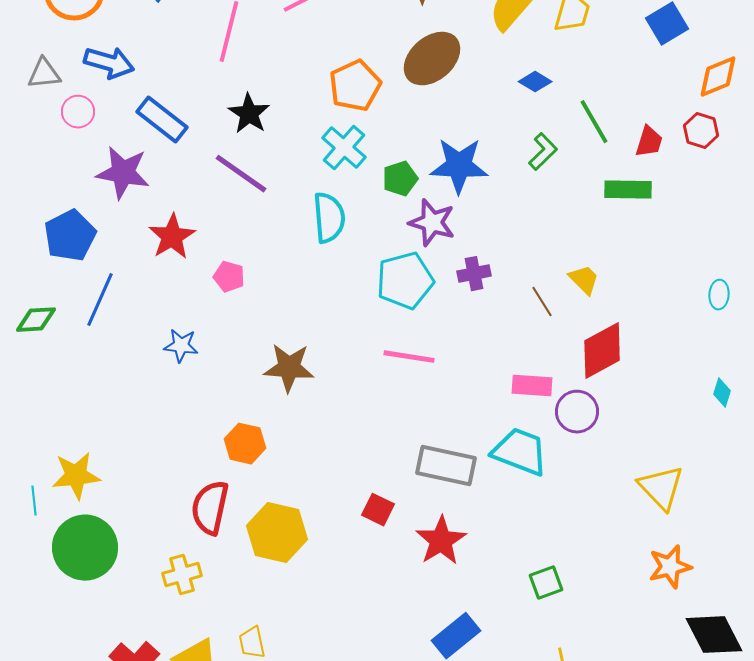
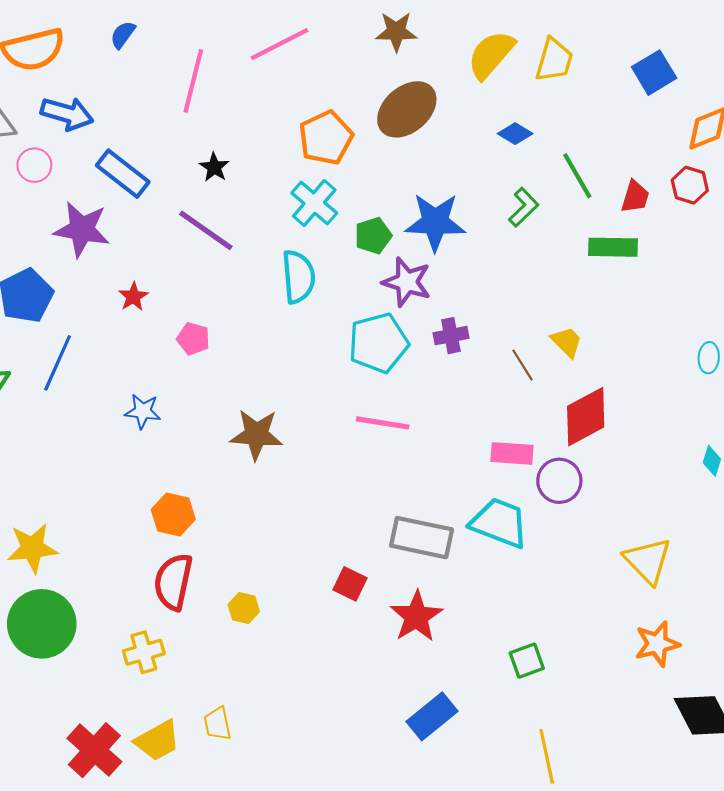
black star: (249, 114) -> (214, 167), size x0.7
red star: (172, 237) -> (133, 297), size x0.6
orange hexagon: (245, 444) -> (173, 514), moved
yellow hexagon: (277, 533) -> (244, 608), size x0.5

